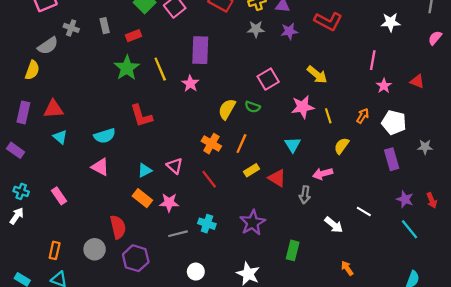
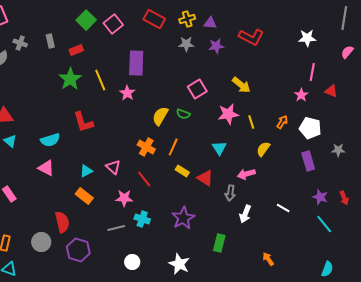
pink line: (373, 60) -> (312, 72), moved
yellow rectangle: (251, 170) -> (182, 171), turned 64
pink star: (169, 203) -> (124, 198), moved
white arrow: (334, 225) -> (245, 214), moved, turned 72

